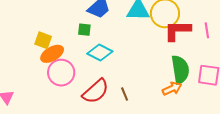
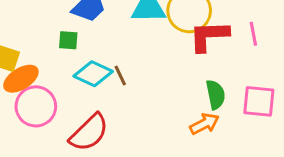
green semicircle: (180, 70) -> (216, 95), size x0.7
brown line: (125, 94) -> (120, 75), moved

